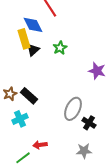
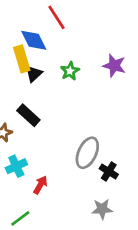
purple star: (97, 71) -> (114, 66), moved
black rectangle: (29, 96) -> (28, 115), moved
red arrow: (40, 145) -> (40, 185), moved, turned 128

